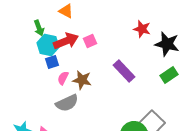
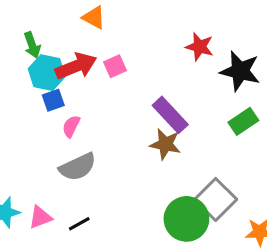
orange triangle: (66, 11) -> (94, 17), moved
brown star: (82, 80) -> (165, 144), moved

